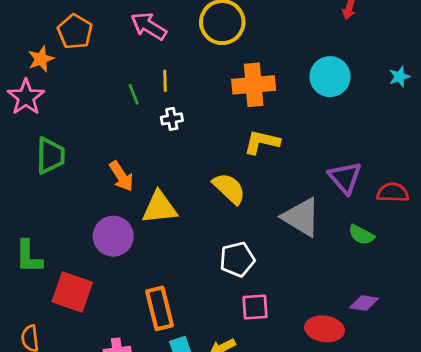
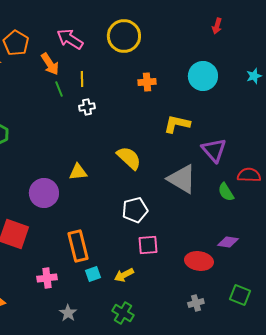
orange cross: (254, 85) -> (147, 82), size x0.6
yellow L-shape: (262, 142) -> (177, 124), moved
orange arrow: (121, 176) -> (50, 64), moved
red semicircle: (393, 193) -> (249, 175), moved
yellow triangle: (160, 208) -> (78, 172), size x0.7
green semicircle: (361, 235) -> (226, 192), turned 30

